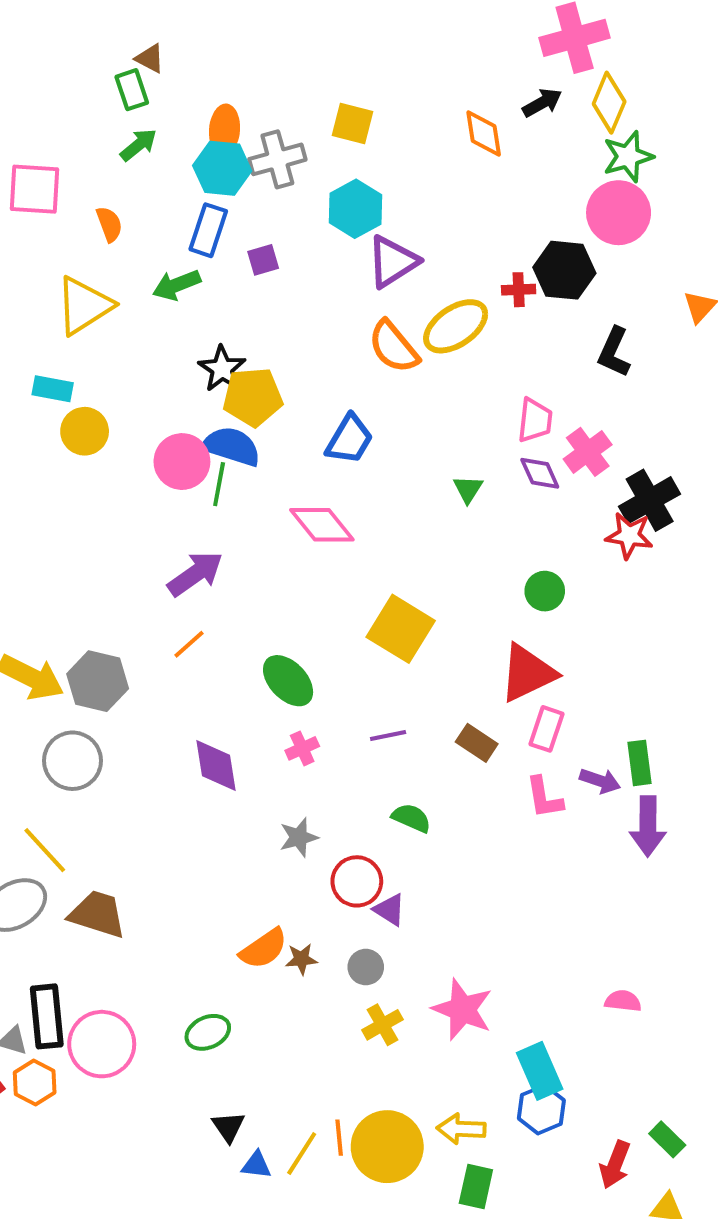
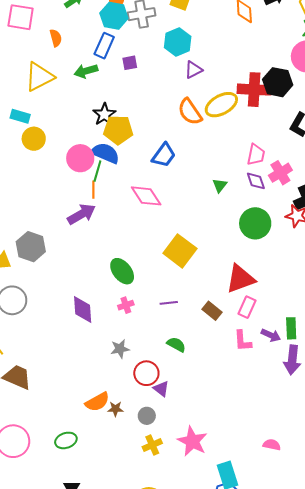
purple triangle: (393, 262) -> (193, 70), size x0.7
red cross: (519, 290) -> (254, 90), size x2.0
green circle: (545, 591) -> (255, 223), moved, size x1.6
orange line: (189, 644) -> (93, 190), moved, turned -54
gray hexagon: (98, 681) -> (31, 247), moved

